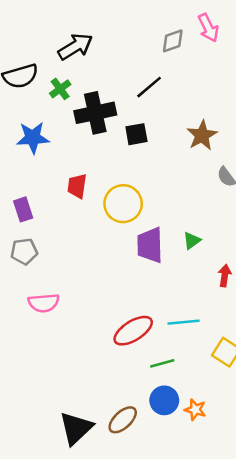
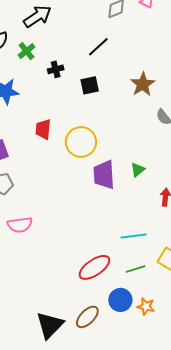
black cross: (95, 113) -> (56, 69), size x0.5
red ellipse: (133, 331) -> (94, 267), moved
green line: (162, 363) -> (136, 269), moved

